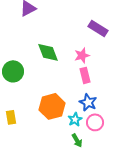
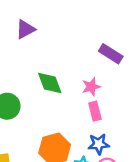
blue star: (88, 102) -> (99, 144), turned -30

